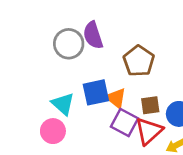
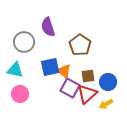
gray circle: (69, 44) -> (24, 42), moved
cyan triangle: (63, 104) -> (15, 70), moved, turned -30

